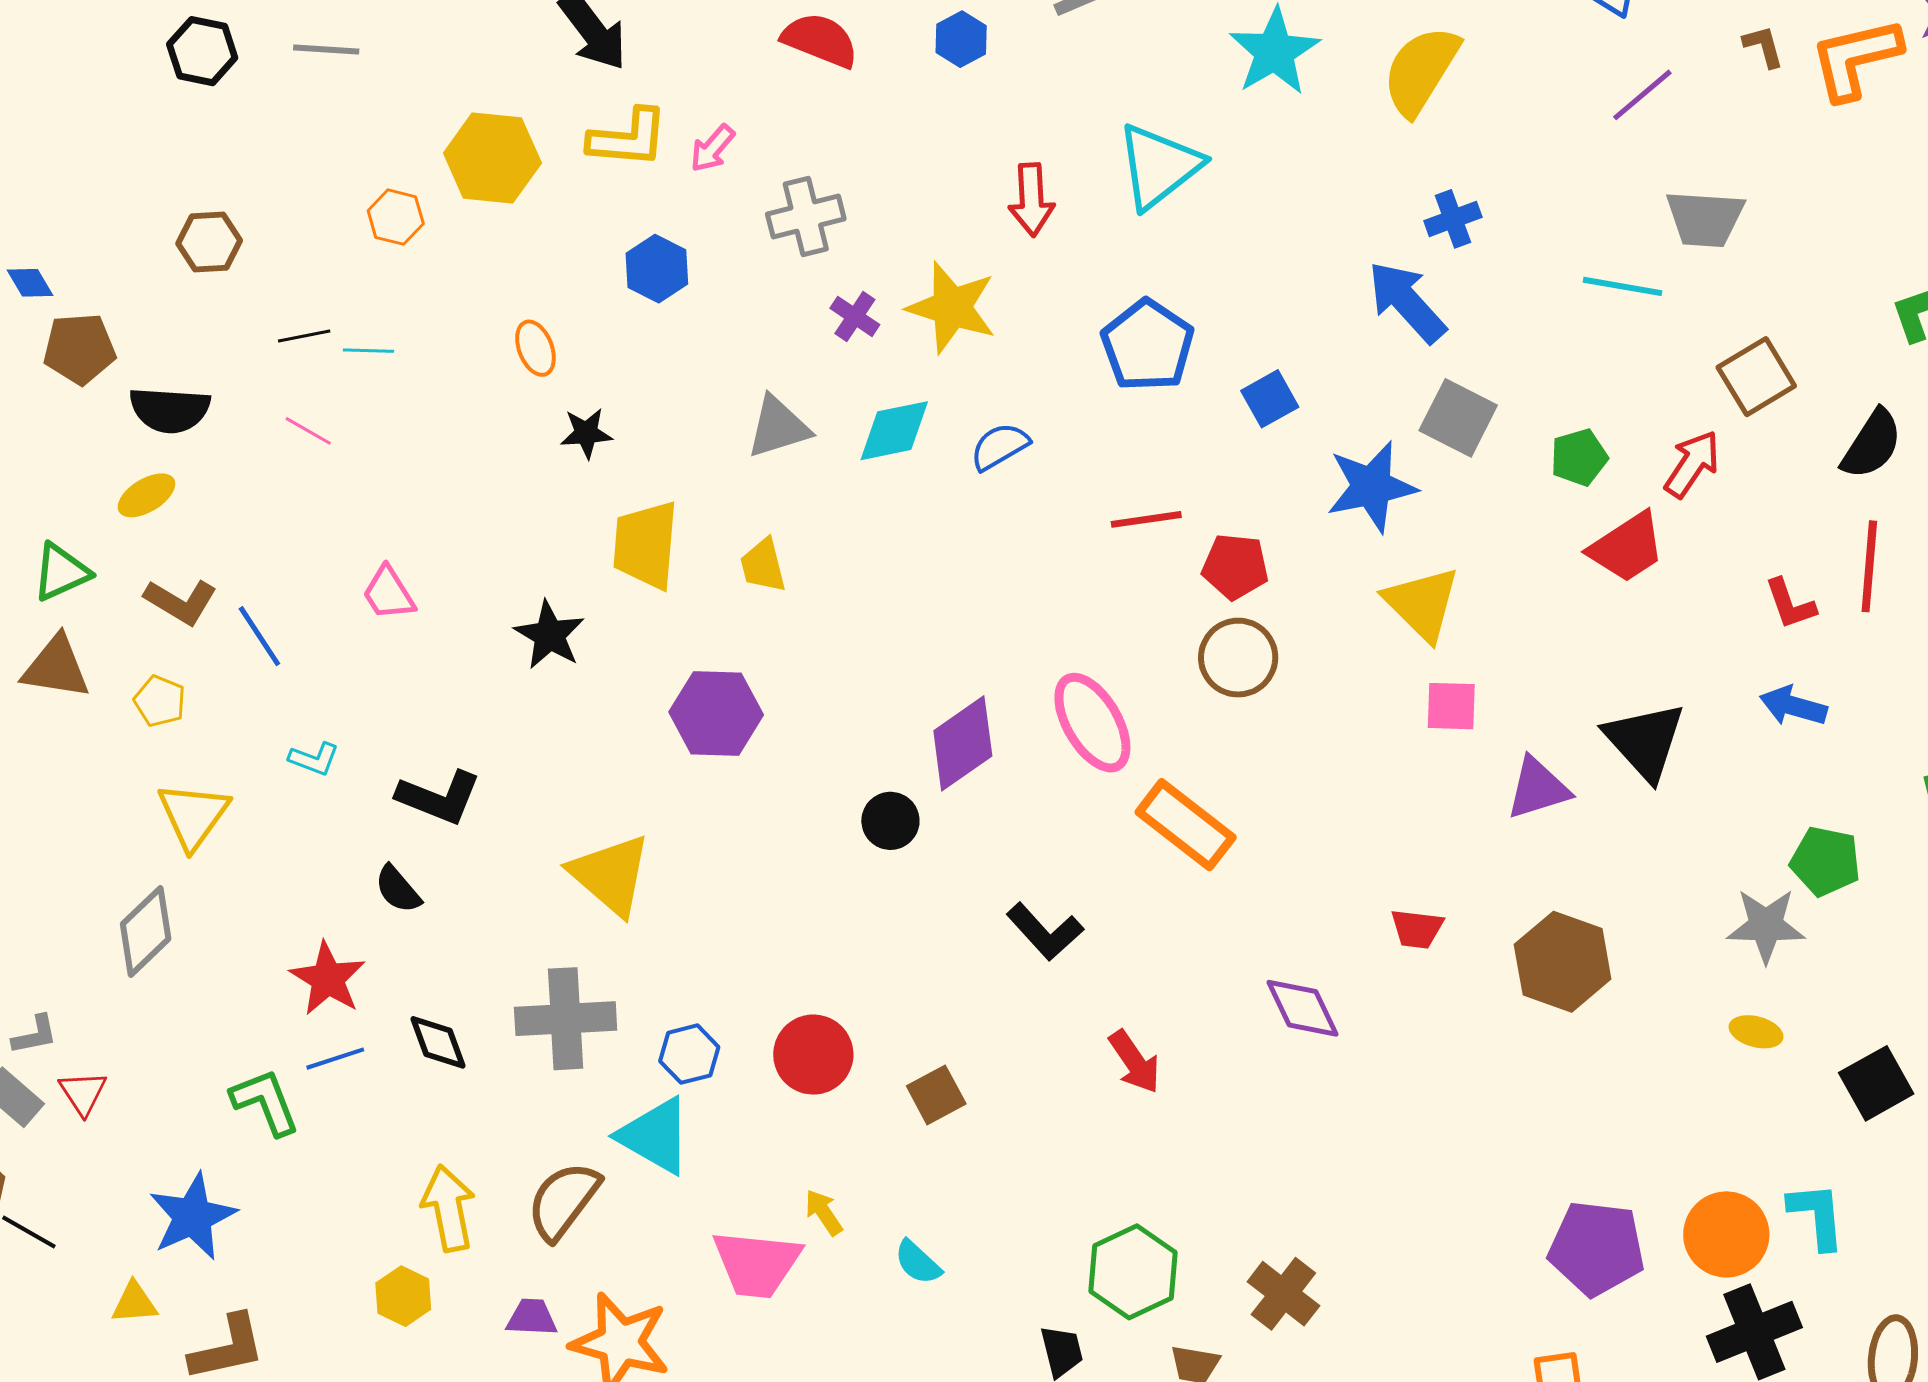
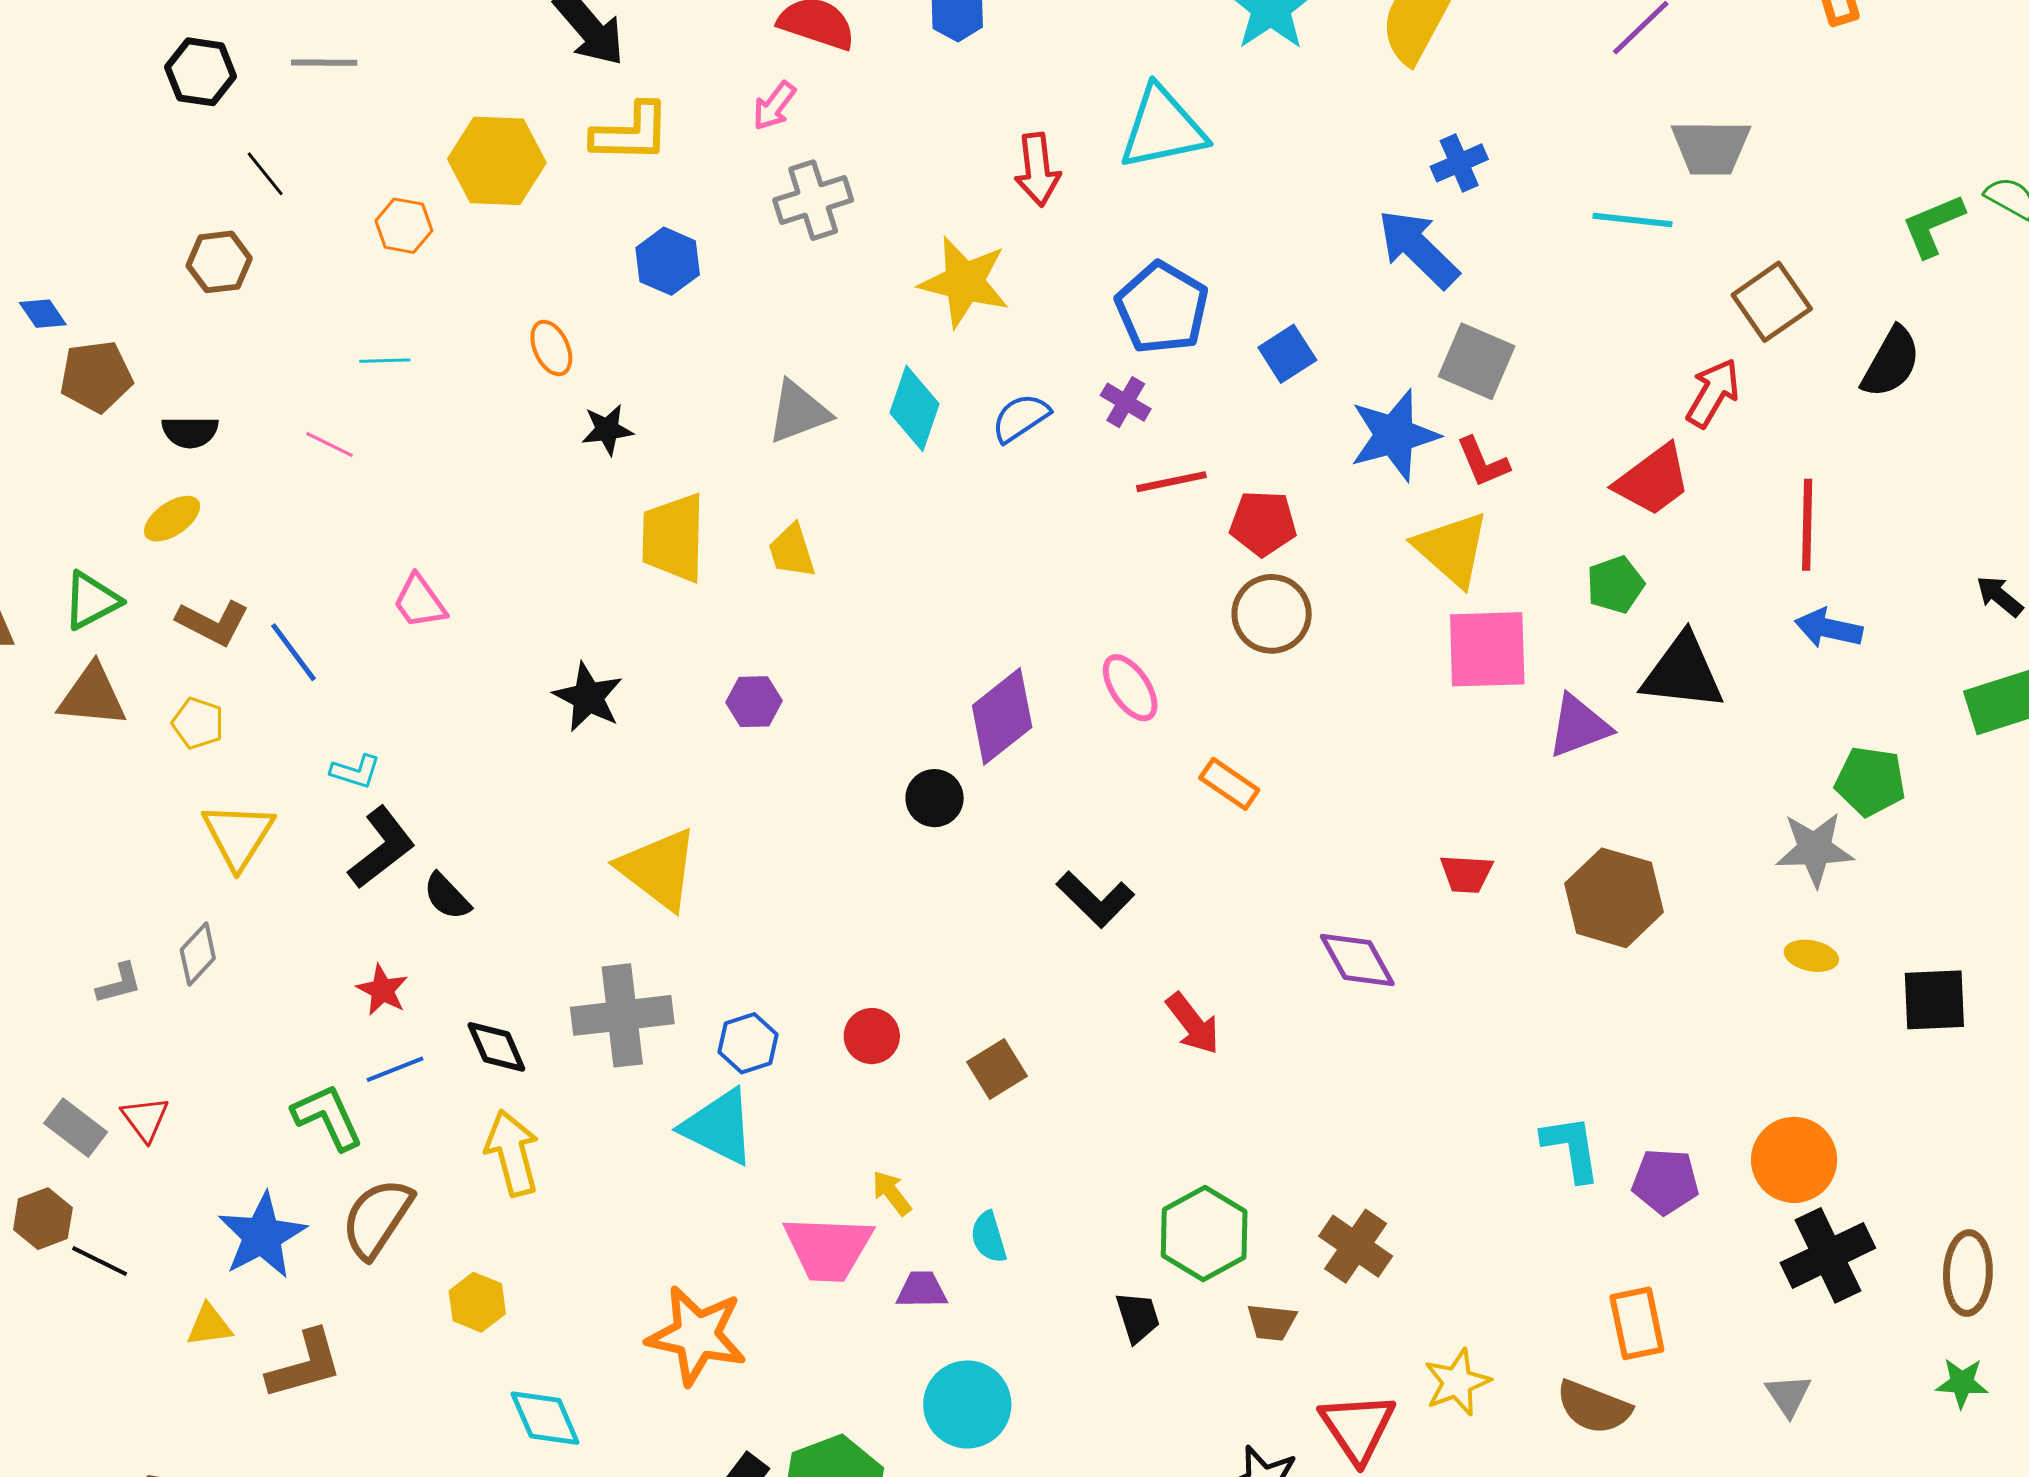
pink arrow: (712, 148) -> (774, 106), moved
cyan triangle: (1159, 166) -> (1162, 128), turned 30
purple cross: (855, 316) -> (1126, 402), moved
black line: (304, 336) -> (265, 174), moved, turned 66
black semicircle: (170, 410) -> (190, 432), size x0.7
cyan diamond: (894, 431) -> (915, 408), turned -56
green pentagon: (1579, 457) -> (1615, 585), moved
red line: (1869, 566) -> (1807, 525), moved
red L-shape: (1790, 604) -> (1483, 462), moved
black star: (549, 635) -> (588, 697), moved
pink square: (1451, 706) -> (1487, 649), size x1.6
purple hexagon: (716, 713) -> (754, 702), size x0.6
pink ellipse: (1092, 723) -> (1130, 688), size x0.7
black triangle: (1645, 741) -> (1683, 672), turned -38
black L-shape: (439, 797) -> (382, 848), moved, turned -56
orange rectangle: (1186, 825) -> (1229, 784), size x0.6
gray diamond: (146, 931) -> (198, 954), size x0.7
red star: (328, 979) -> (382, 990), size x0.7
gray L-shape: (35, 1035) -> (119, 984), moved
red circle: (813, 1055) -> (872, 1036), size x0.7
black square: (1876, 1083) -> (1934, 1000), turned 30
brown semicircle: (563, 1201) -> (377, 1218), moved
yellow arrow: (448, 1208) -> (512, 1153), moved
cyan L-shape: (1817, 1216) -> (1571, 1148), moved
purple pentagon: (1597, 1248) -> (1665, 1182), size x0.7
cyan semicircle: (918, 1262) -> (989, 1237), turned 34
purple trapezoid: (532, 1317) -> (922, 1290), moved

